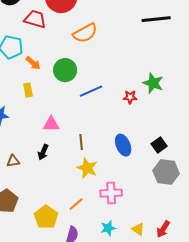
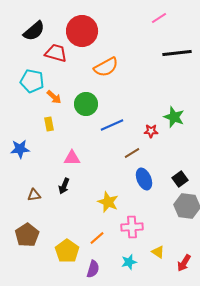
brown line: (81, 142) -> (132, 153), moved, turned 63
yellow triangle: (138, 229) -> (158, 252), moved

